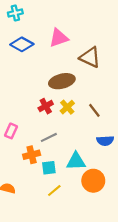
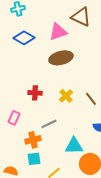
brown triangle: (90, 57) -> (81, 17), moved
brown ellipse: (62, 81) -> (61, 58), moved
red cross: (46, 106) -> (35, 93), moved, turned 32
cyan square: (49, 168) -> (34, 159), moved

